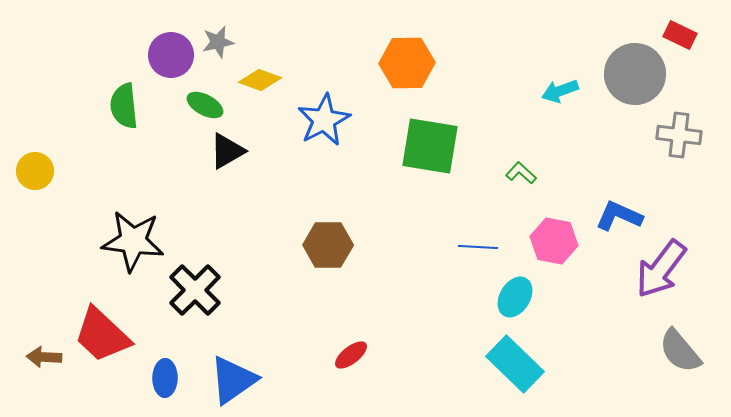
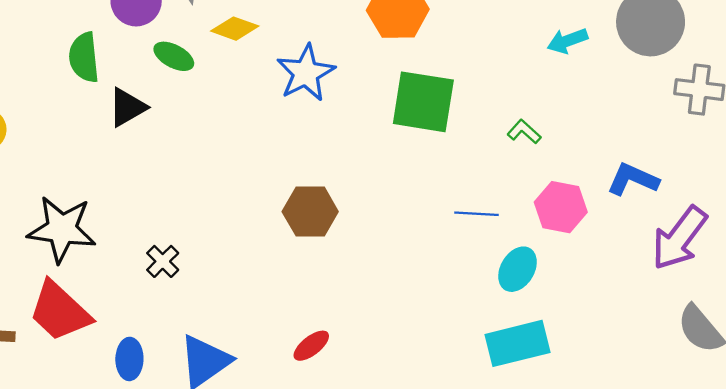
black triangle: (227, 151) -> (127, 107), moved
black star: (133, 241) -> (62, 229), moved
black cross: (195, 290) -> (163, 261), size x0.6
red ellipse: (351, 355) -> (311, 346), moved
cyan rectangle: (515, 364) -> (517, 343), turned -58

